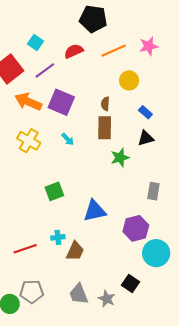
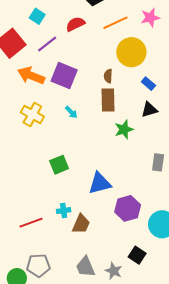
yellow circle: (129, 80) -> (131, 52), size x1.5
purple hexagon: (136, 228) -> (128, 208), moved

